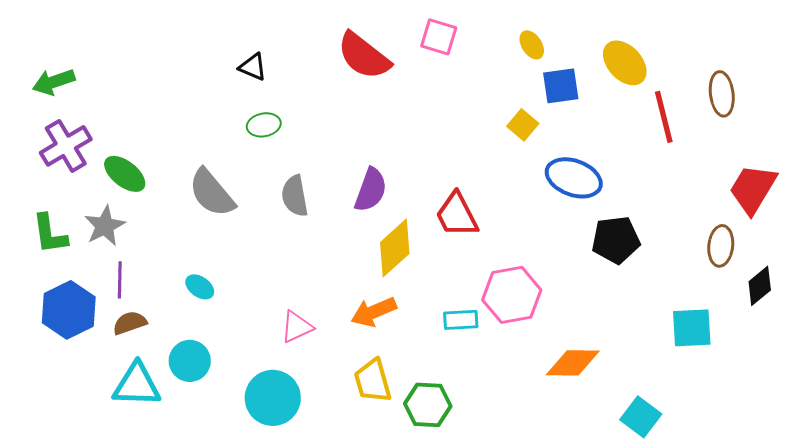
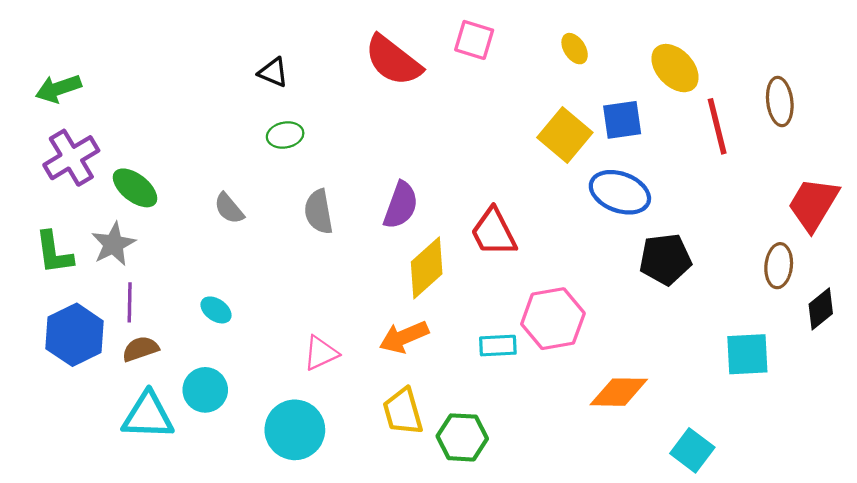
blue square: (561, 86) -> (622, 120), moved
yellow square: (523, 125) -> (565, 135), size x1.6
gray semicircle: (212, 193) -> (229, 208), size x0.6

